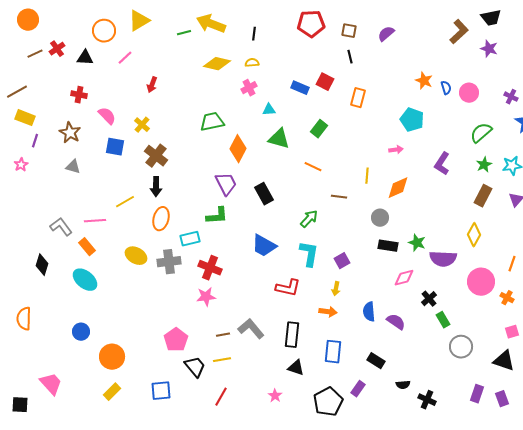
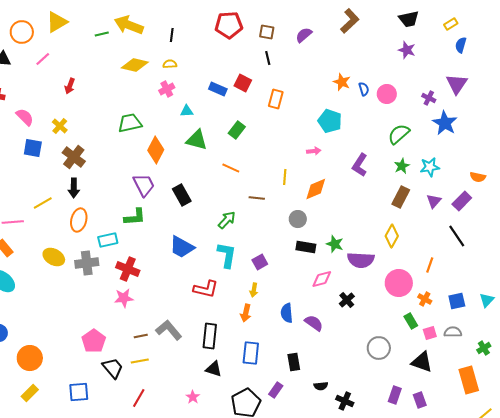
brown L-shape: (459, 32) -> (350, 21), moved
orange arrow: (328, 312) -> (246, 313), turned 96
green rectangle: (443, 320) -> (411, 321), moved
black rectangle: (376, 361) -> (294, 362), turned 48

